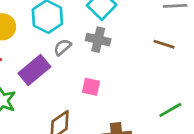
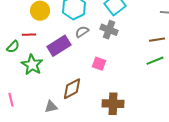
brown line: (164, 44) -> (157, 40), turned -35
green line: (170, 110) -> (155, 61), moved

